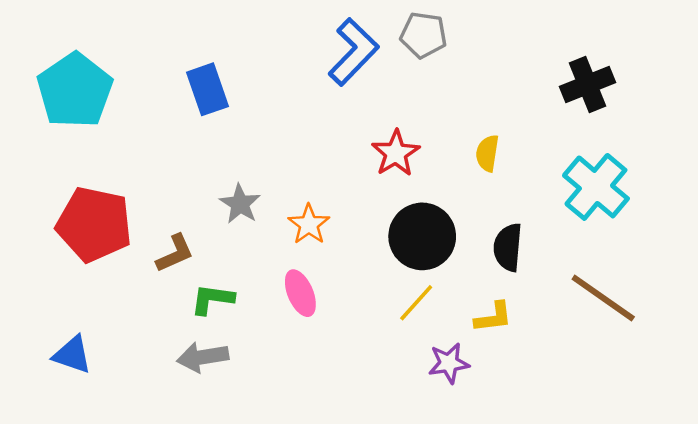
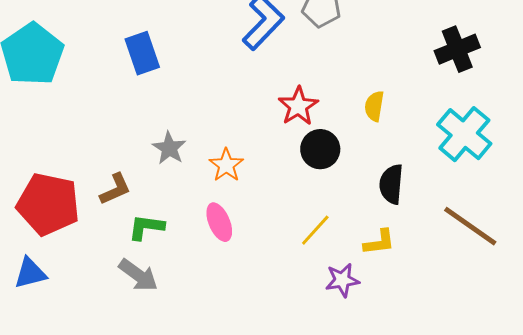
red pentagon: (94, 224) -> (48, 204), moved
black circle: (422, 236) -> (320, 149), moved, size x0.7
blue triangle: (72, 355) -> (30, 273), turned -33
gray arrow: (203, 357) -> (138, 275), turned -135

